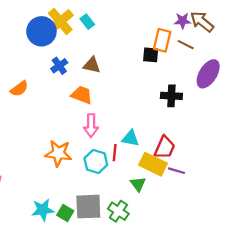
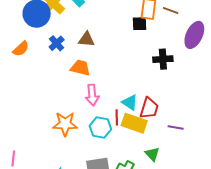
orange semicircle: (19, 89) -> (21, 49), moved
cyan triangle: (130, 138) -> (130, 102), turned 30
red trapezoid: (165, 147) -> (149, 108), moved
yellow rectangle: (153, 164) -> (134, 123), moved
green triangle: (138, 184) -> (152, 154), moved

